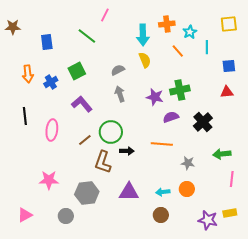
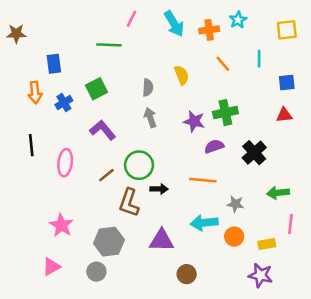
cyan star: (190, 32) -> (238, 20), moved
cyan arrow: (143, 35) -> (174, 24), moved, turned -30
green line: (87, 36) -> (109, 45), turned -36
blue rectangle: (47, 42) -> (54, 64), moved
gray semicircle: (118, 70) -> (148, 88), turned 120
pink star: (49, 180) -> (61, 225), turned 30
cyan arrow: (163, 192) -> (204, 223), moved, size x1.5
yellow rectangle: (230, 213) -> (267, 244), moved
pink triangle: (25, 215) -> (51, 267), moved
brown circle: (161, 215) -> (187, 274), moved
gray circle: (66, 216) -> (96, 272), moved

